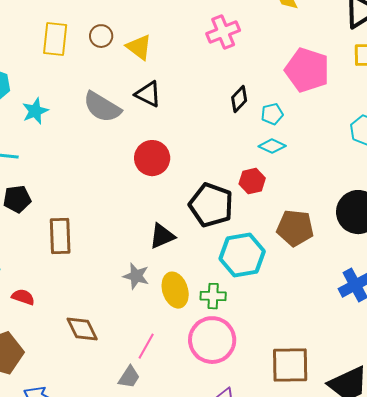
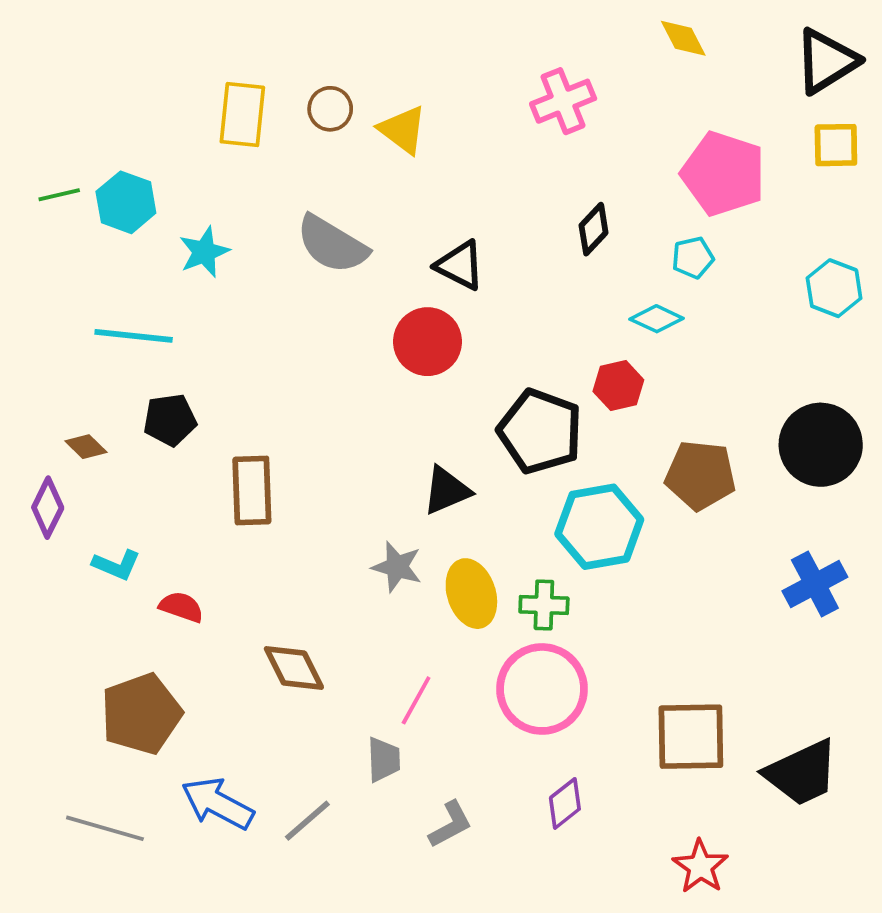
black triangle: (148, 94) -> (460, 265), moved
cyan pentagon: (272, 114) -> (693, 258), moved
gray trapezoid: (129, 377) -> (384, 760), turned -35

